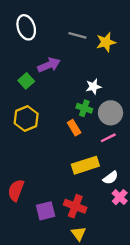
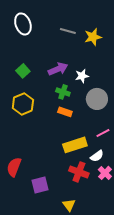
purple arrow: (49, 65) -> (58, 69), moved
green cross: (84, 108) -> (63, 92), moved
orange rectangle: (74, 128) -> (65, 112), turned -40
pink line: (108, 138) -> (103, 133), moved
red cross: (75, 206) -> (79, 172), moved

